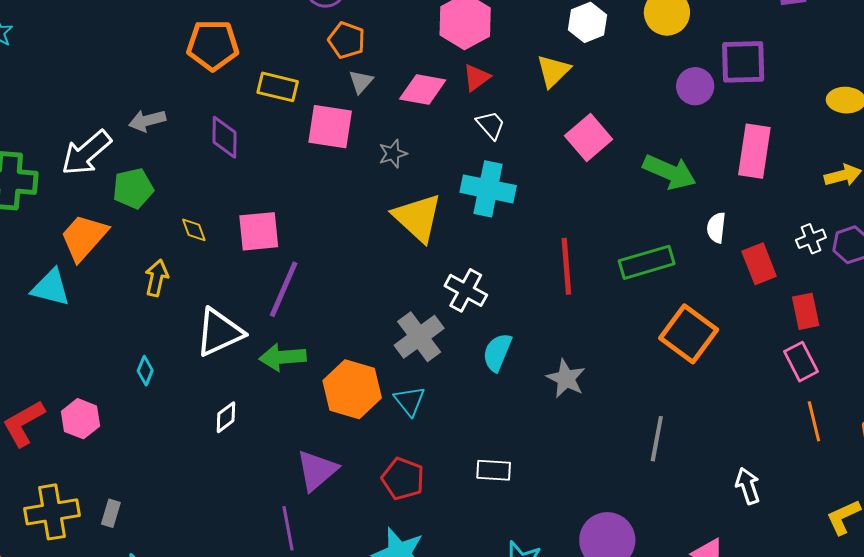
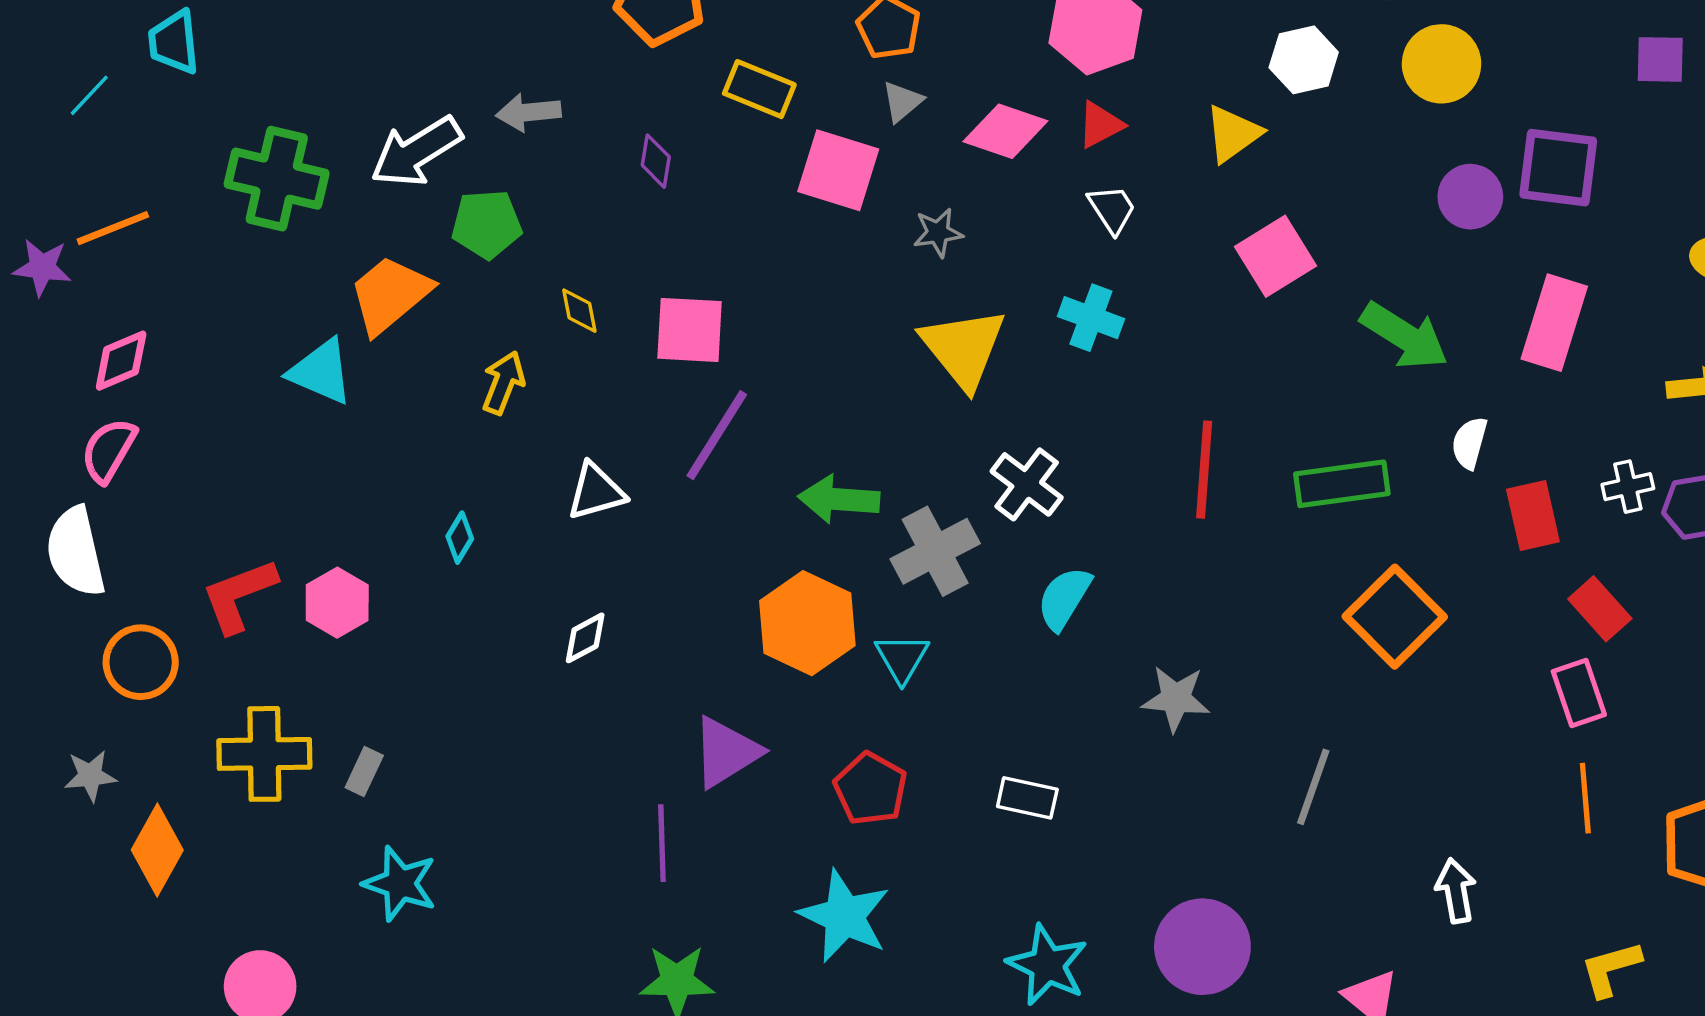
purple diamond: (225, 137) -> (656, 161), size x0.7
cyan cross: (488, 189) -> (1091, 318), size x0.7
red rectangle: (806, 311) -> (1600, 609), turned -39
white triangle: (219, 332) -> (596, 492), size x0.7
green arrow: (283, 357) -> (839, 499), moved
gray star: (566, 379) -> (1176, 699), moved, turned -30

